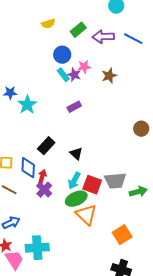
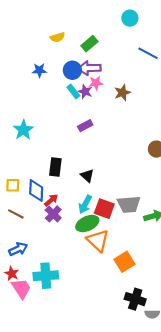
purple arrow: (103, 37) -> (89, 68), moved
blue star: (10, 93) -> (39, 70), moved
cyan star: (27, 105) -> (23, 130), moved
black rectangle: (46, 146) -> (55, 167), turned -36
red arrow: (42, 177) -> (51, 200), turned 32
orange square: (122, 235) -> (125, 262), moved

